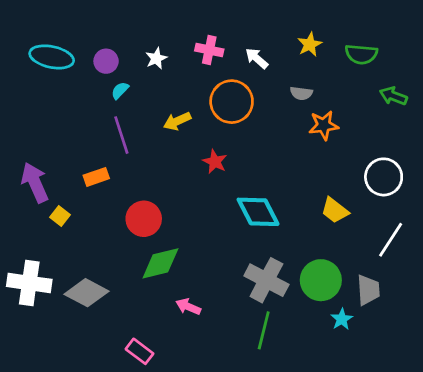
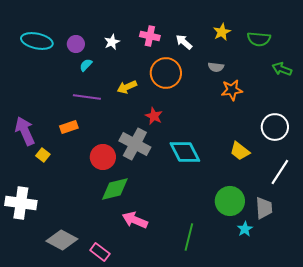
purple line: (121, 135) -> (87, 97), turned -64
gray cross: (266, 280) -> (135, 144), moved
gray diamond: (86, 293) -> (62, 240), moved
pink arrow: (188, 307) -> (135, 220), size x1.4

